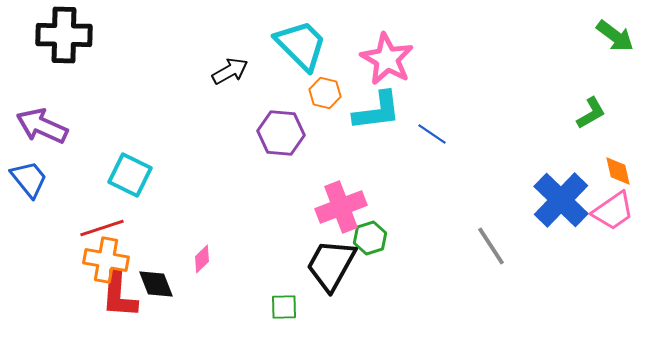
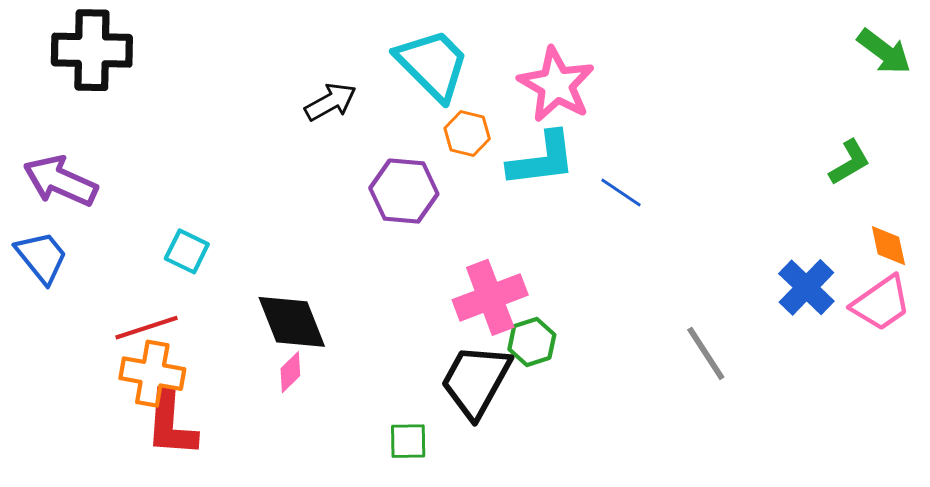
cyan square: (130, 175) -> (187, 251), size x0.7
blue cross: (561, 200) -> (806, 287), size x0.7
black diamond: (156, 284) -> (292, 322), moved, size x1.4

